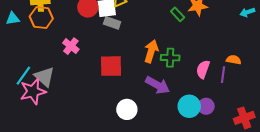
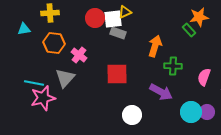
green rectangle: (178, 14) -> (189, 30), moved
orange hexagon: (41, 18) -> (54, 43), moved
orange arrow: (151, 51) -> (155, 46), moved
cyan line: (23, 76) -> (34, 83), turned 66
gray triangle: (44, 77) -> (65, 78), moved, turned 30

